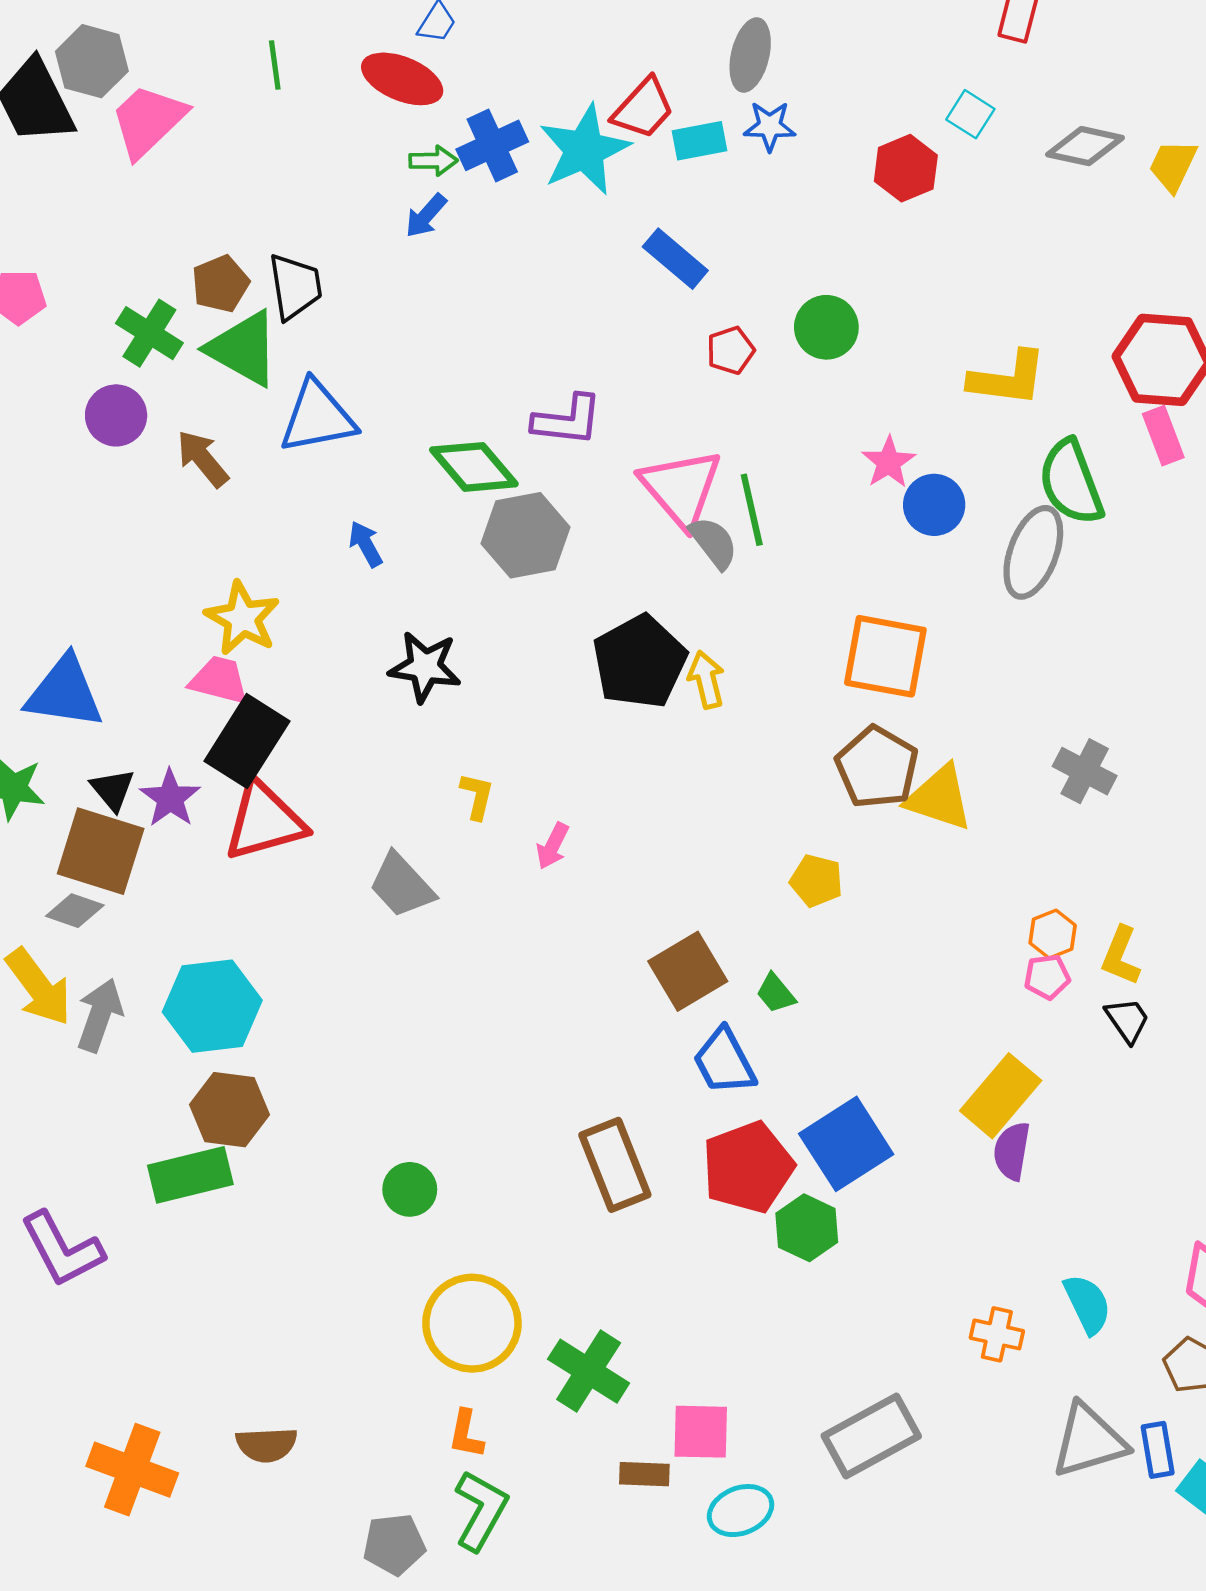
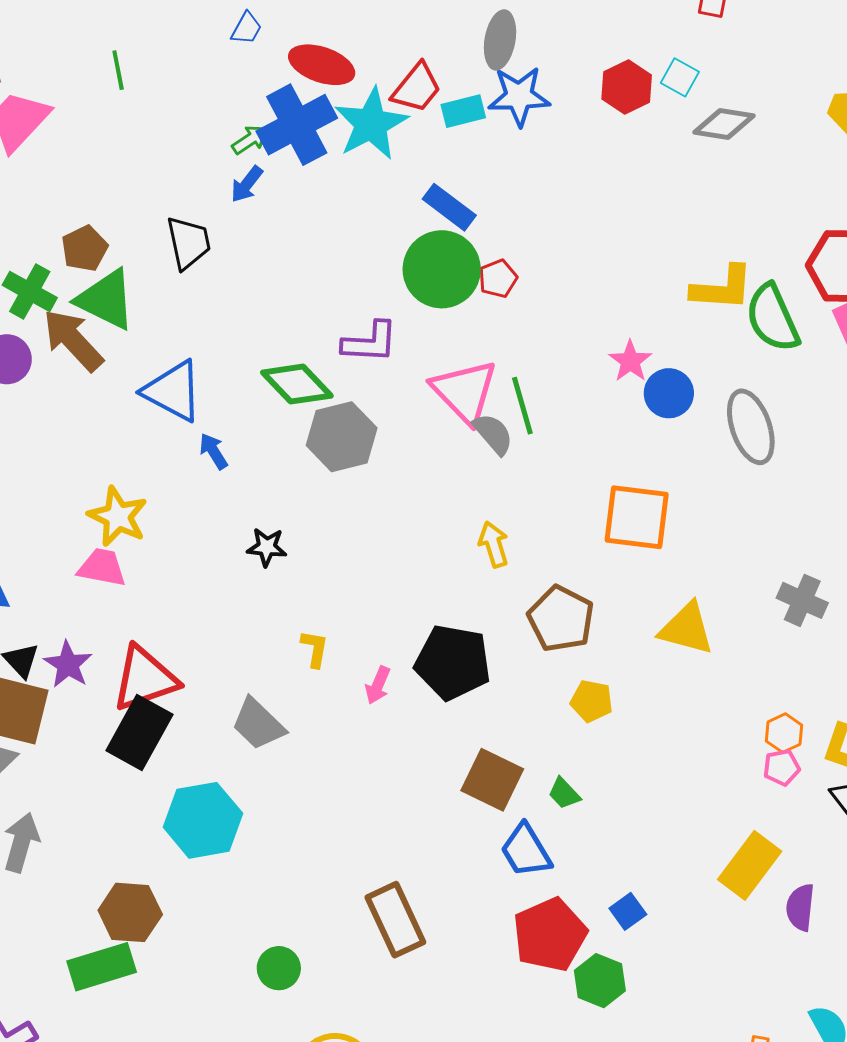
red ellipse: (402, 79) -> (322, 65), moved
blue star: (770, 126) -> (519, 96), size x1.5
blue cross: (492, 145) -> (297, 125), size x1.4
gray diamond: (1085, 146) -> (724, 124), moved
green arrow: (433, 161) -> (250, 140), turned -30
red hexagon: (906, 168) -> (627, 87), moved
black trapezoid: (295, 286) -> (188, 243), moved
green circle: (826, 327) -> (442, 269), moved, size x1.5
blue triangle: (317, 417) -> (173, 391), moved, turned 42
brown arrow: (203, 459) -> (73, 340), moved, size x1.4
green semicircle: (1071, 482) -> (773, 318), moved
gray ellipse: (1033, 552) -> (751, 427), turned -36
black pentagon: (640, 662) -> (453, 662), moved, turned -30
black star: (425, 667) -> (267, 547), size x0.7
black rectangle: (247, 741) -> (139, 732), moved
brown pentagon: (877, 767) -> (561, 619), moved
brown square: (688, 971) -> (492, 780), turned -30
cyan hexagon: (212, 1006) -> (203, 820), moved
blue square: (846, 1144) -> (628, 911), size x0.5
purple semicircle: (1012, 1151) -> (800, 907), moved
brown rectangle: (615, 1165) -> (395, 920), moved

